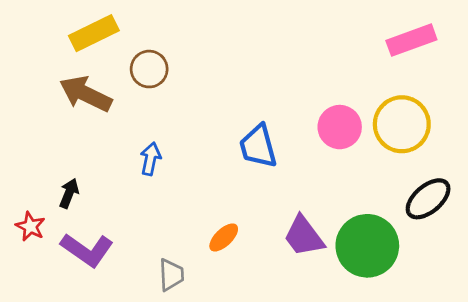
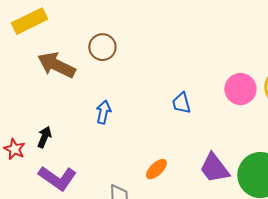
yellow rectangle: (94, 33) -> (29, 21), moved
blue trapezoid: (258, 146) -> (181, 103), size x0.7
red star: (30, 226) -> (14, 149), moved

